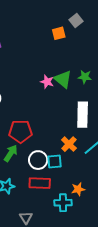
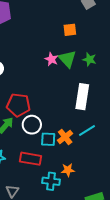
orange square: (59, 33) -> (70, 30), moved
orange cross: (69, 144) -> (65, 137), moved
white circle: (38, 160) -> (32, 125), moved

